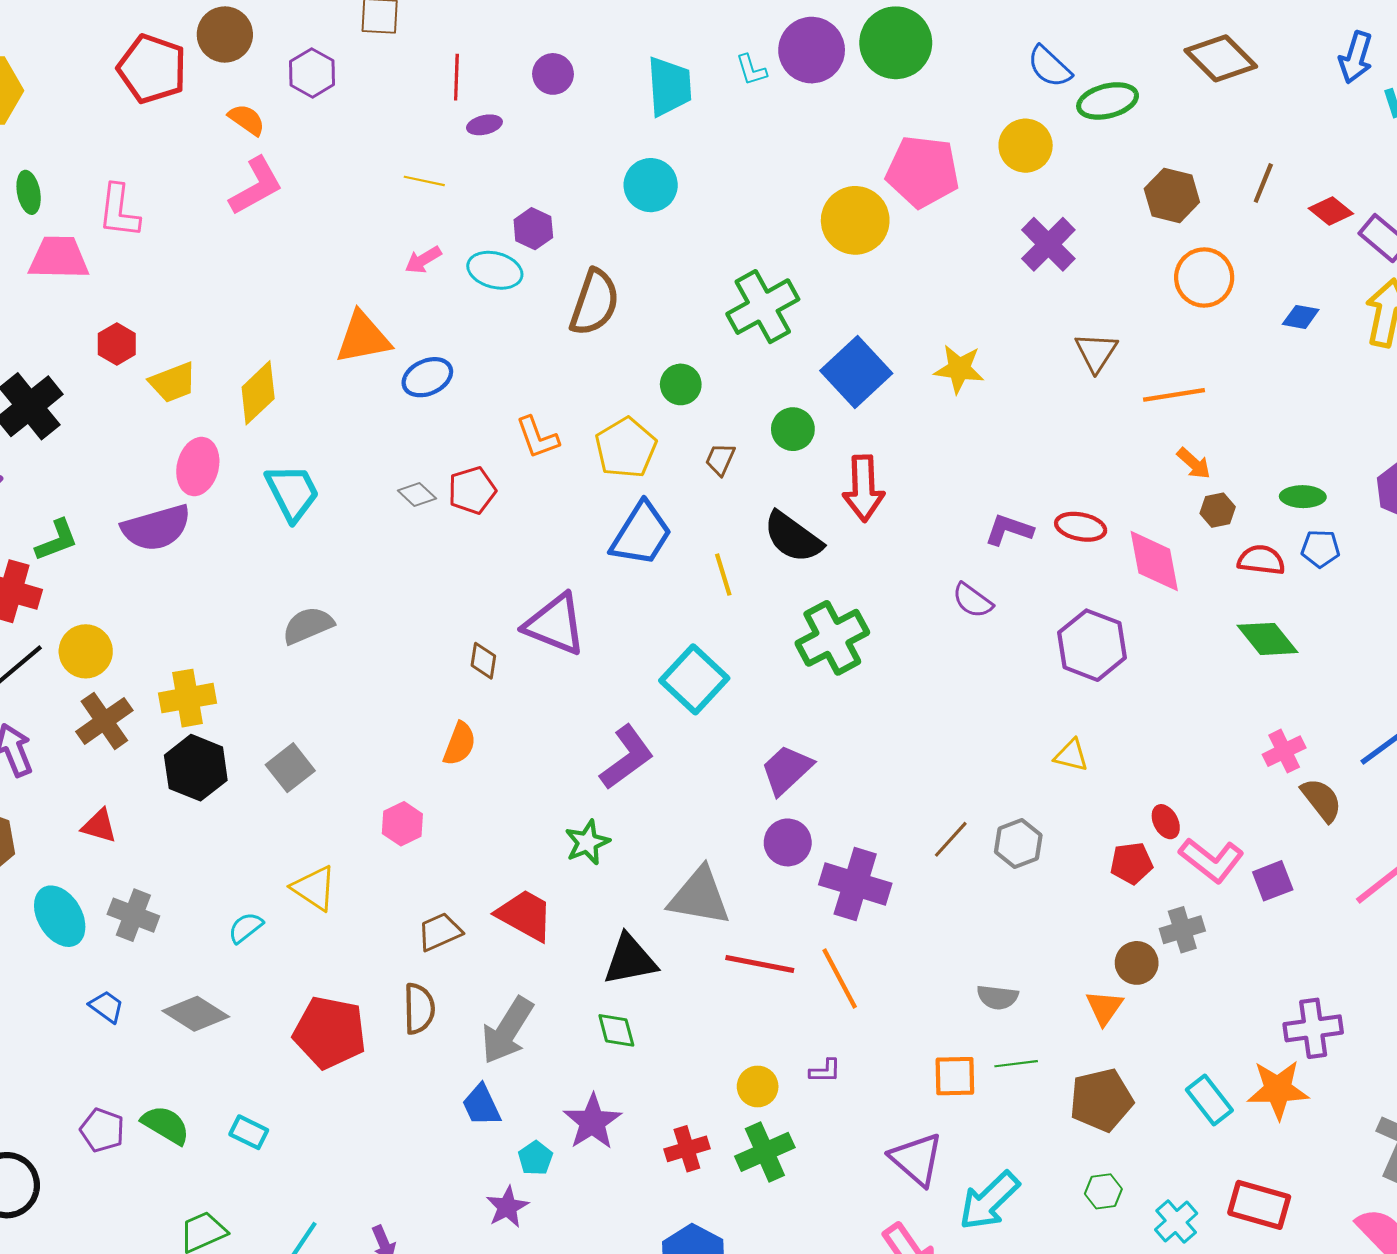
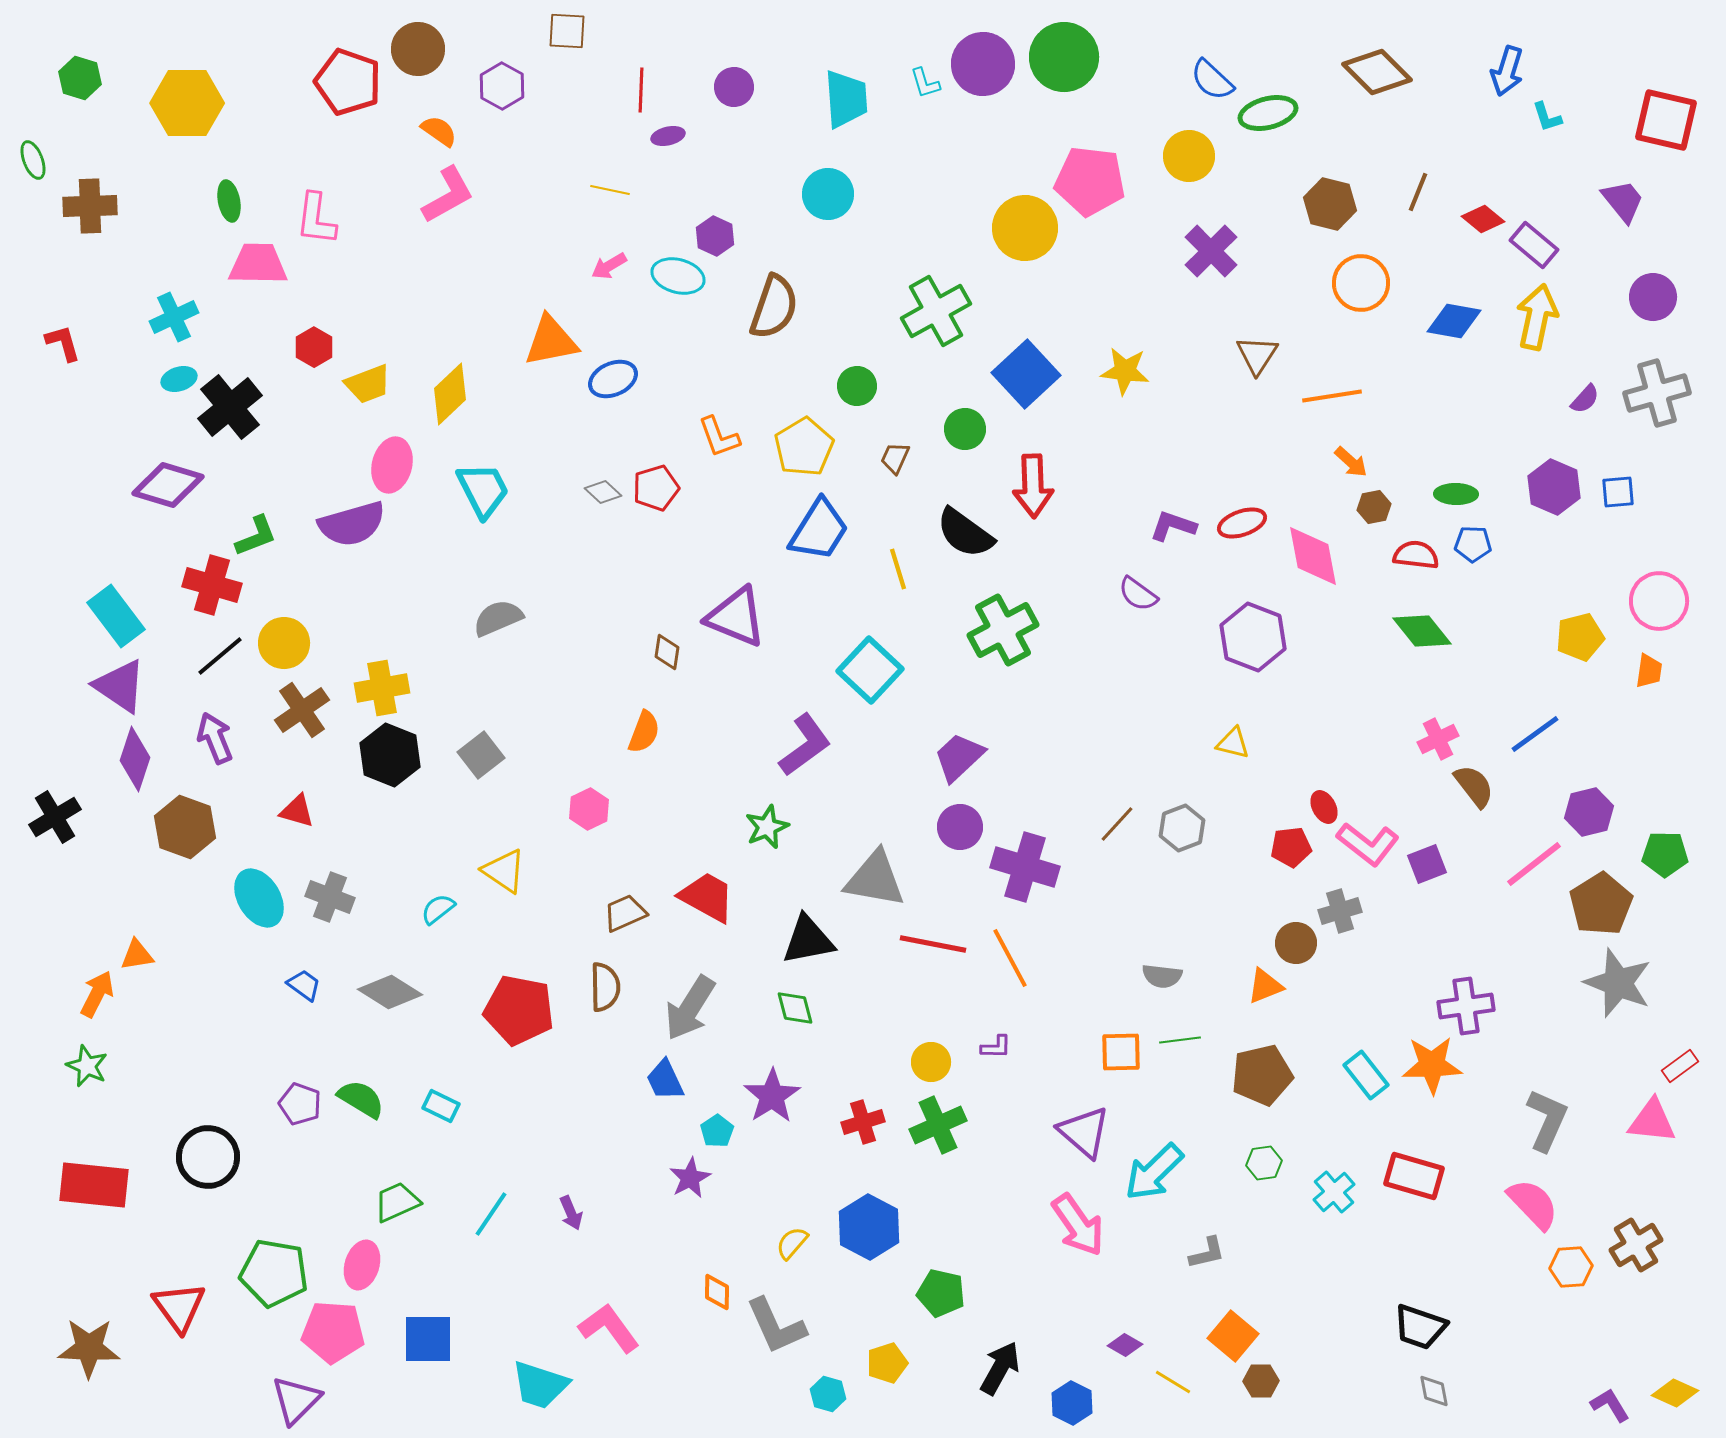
blue diamond: (1301, 317) -> (1454, 321), size x1.5
red ellipse: (1081, 527) -> (1242, 523), turned -30
orange triangle: (1104, 1008) -> (1265, 986), turned 33

